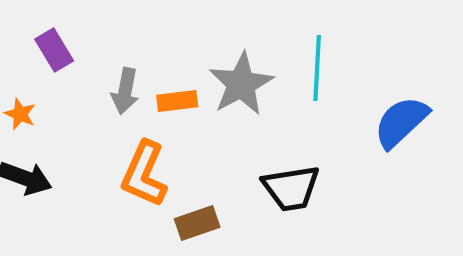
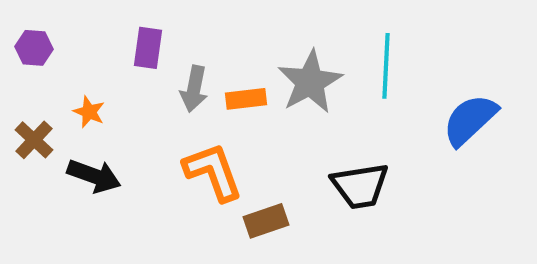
purple rectangle: (54, 50) -> (148, 48), moved, turned 39
orange L-shape: (144, 174) -> (213, 172), turned 136

